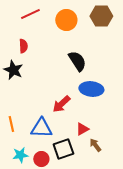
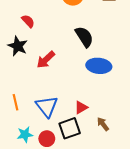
red semicircle: (23, 46) -> (28, 21), turned -40
red arrow: (61, 104) -> (46, 60), moved
blue triangle: (41, 128) -> (47, 106), turned 50
red triangle: (82, 129) -> (81, 107), moved

